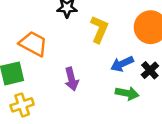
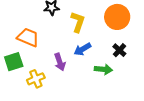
blue arrow: (122, 64) -> (82, 49), moved
yellow cross: (22, 105) -> (36, 79), moved

